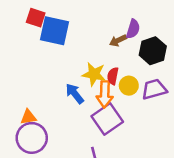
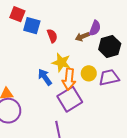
blue square: (55, 31) -> (32, 26), size x0.7
red semicircle: (113, 76) -> (52, 36), moved, turned 144

